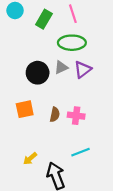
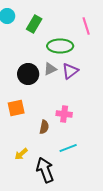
pink line: (73, 14) -> (86, 26), moved
brown semicircle: (55, 115) -> (44, 127), moved

